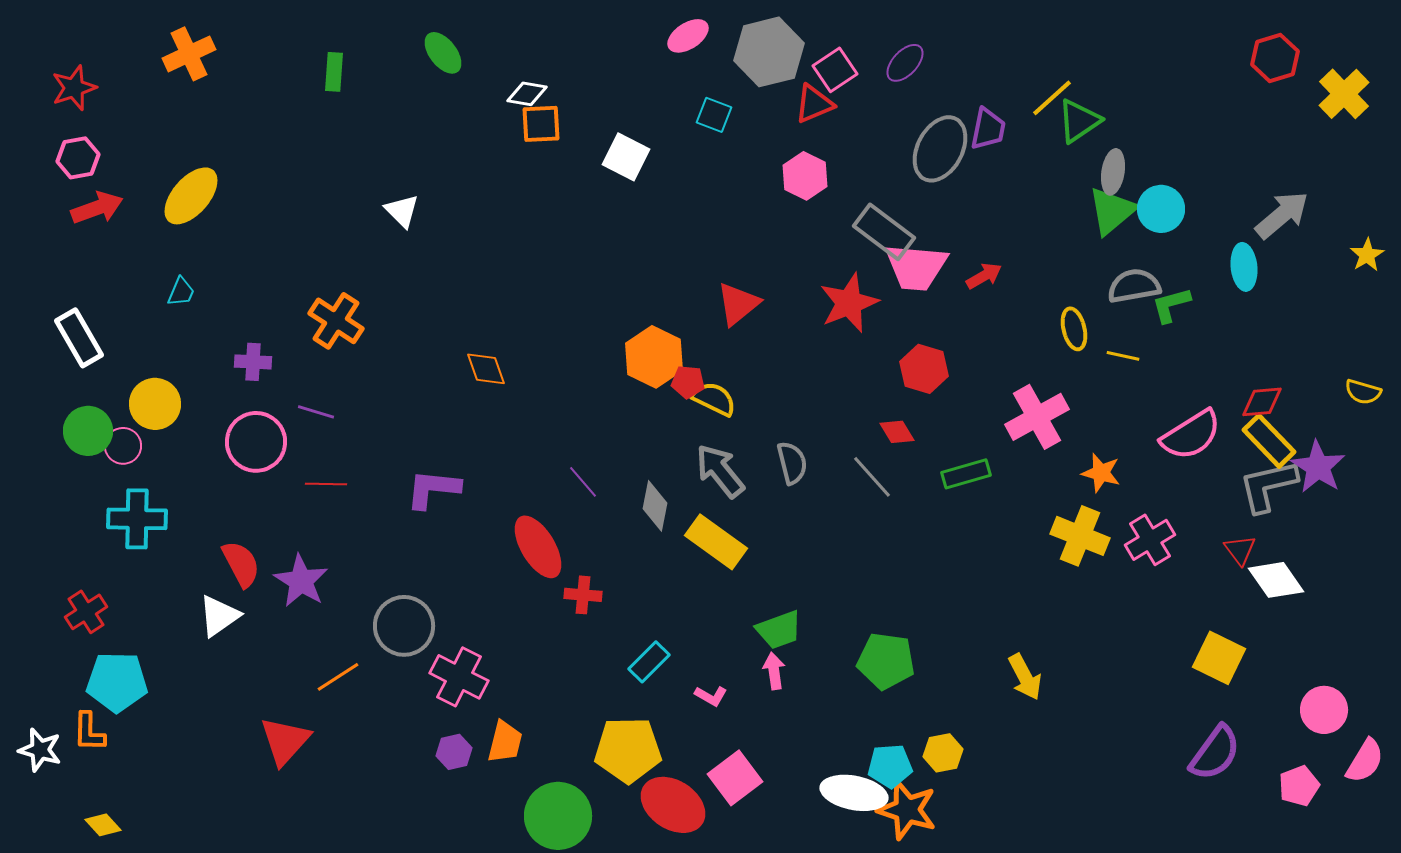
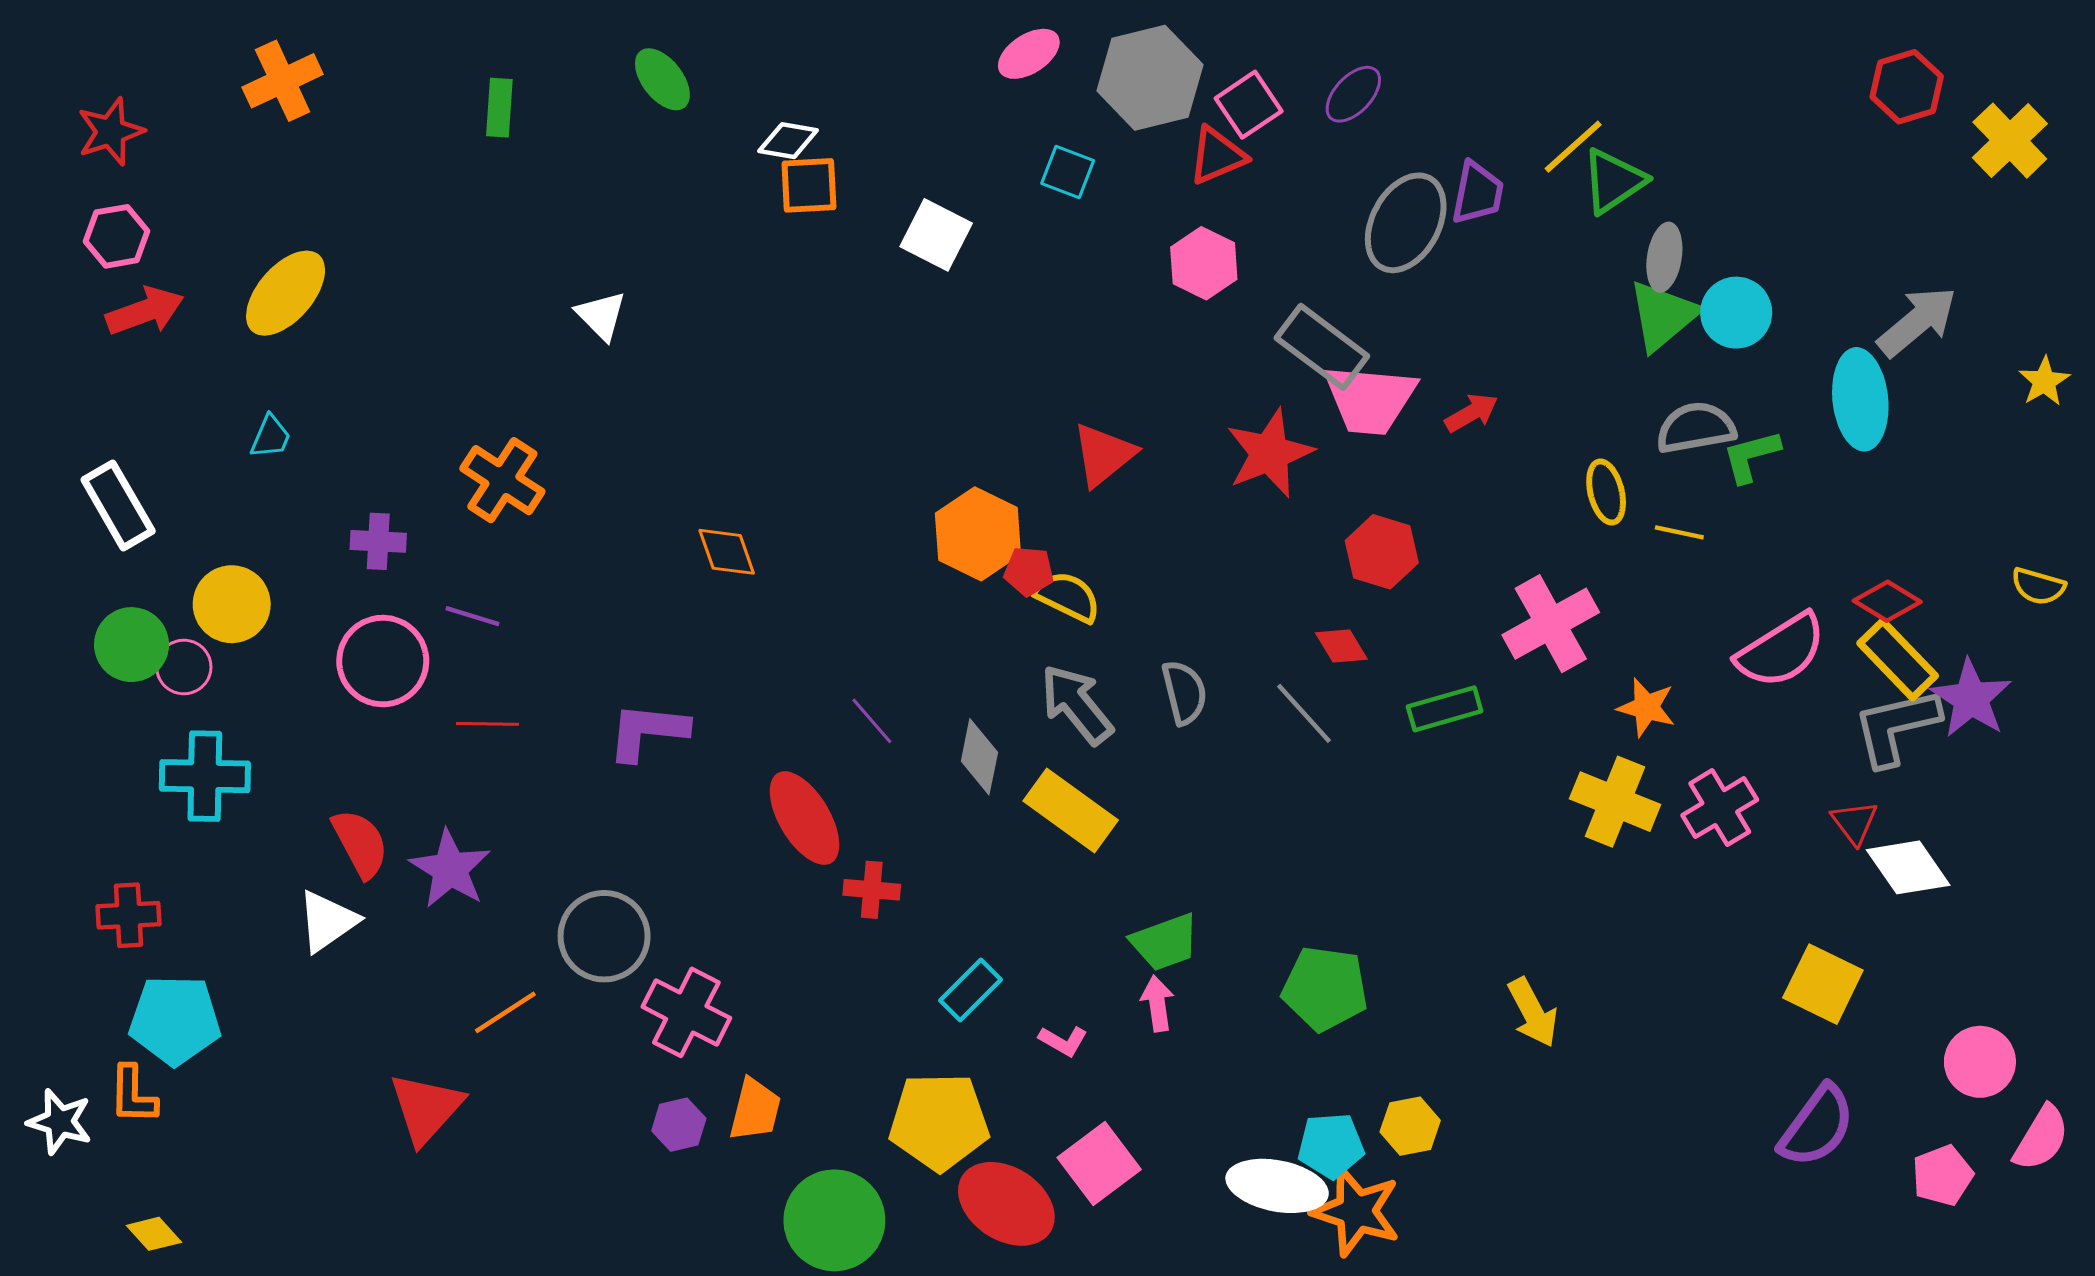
cyan ellipse: (1244, 267) -> (1860, 399), size x1.4
red diamond: (1262, 402) -> (1887, 601), turned 36
red cross: (86, 612) -> (129, 915), turned 30

